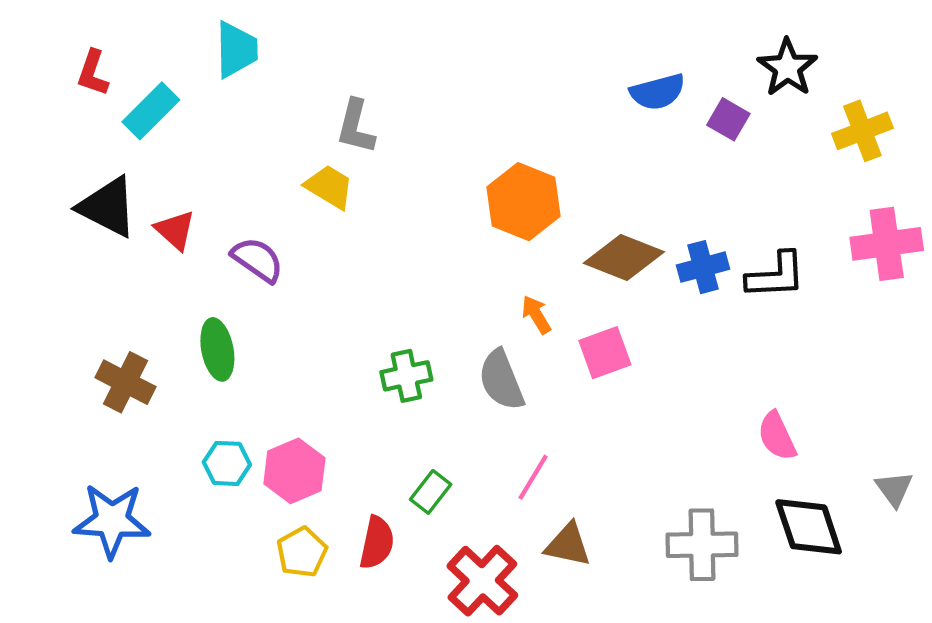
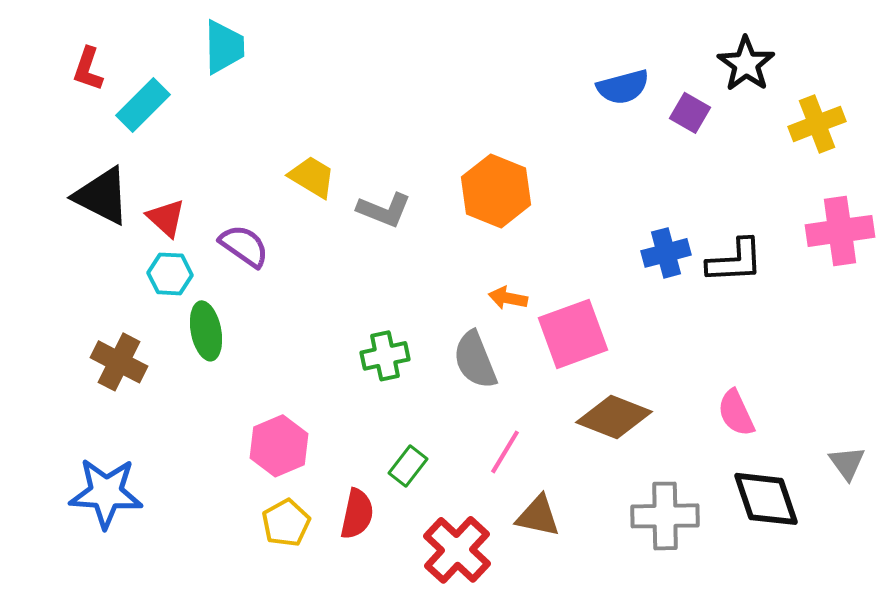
gray L-shape: (356, 127) -> (384, 210), moved, turned -82
brown diamond: (624, 258) -> (614, 417), moved
orange arrow: (536, 315) -> (508, 298), turned -48
pink square: (605, 353) -> (573, 334), size x1.4
cyan hexagon: (227, 463) -> (170, 274), moved

